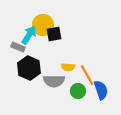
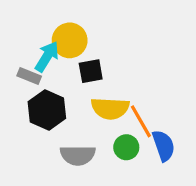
black square: (54, 34) -> (91, 71), moved
yellow semicircle: (68, 67) -> (110, 108), size x1.6
gray semicircle: (54, 81) -> (78, 155), moved

